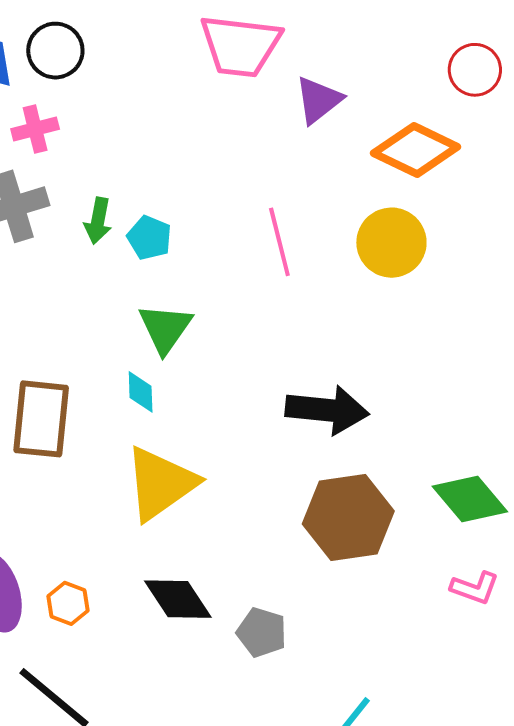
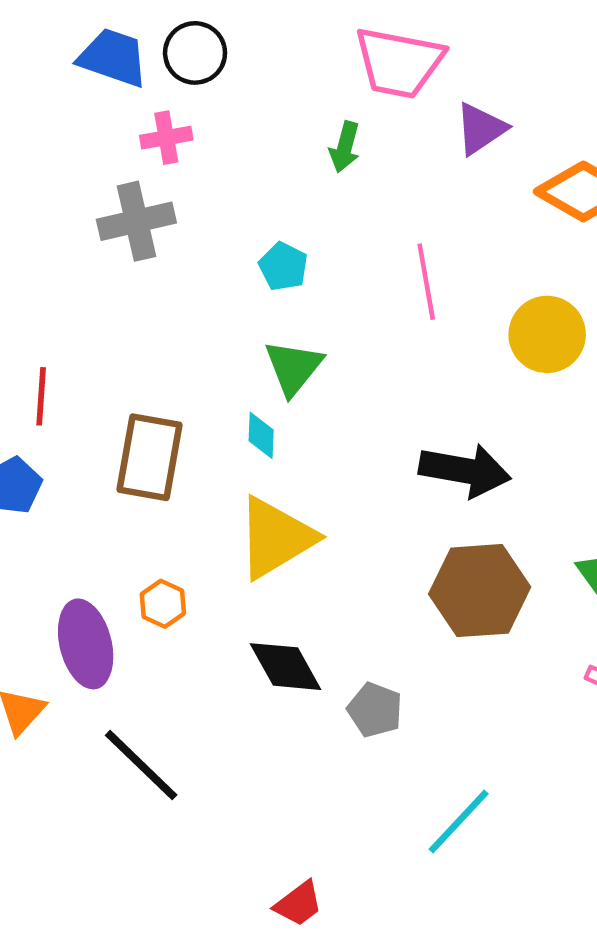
green arrow: (98, 221) -> (345, 147), moved
yellow circle: (391, 243) -> (547, 334), moved
orange hexagon: (68, 603) -> (163, 604), moved

